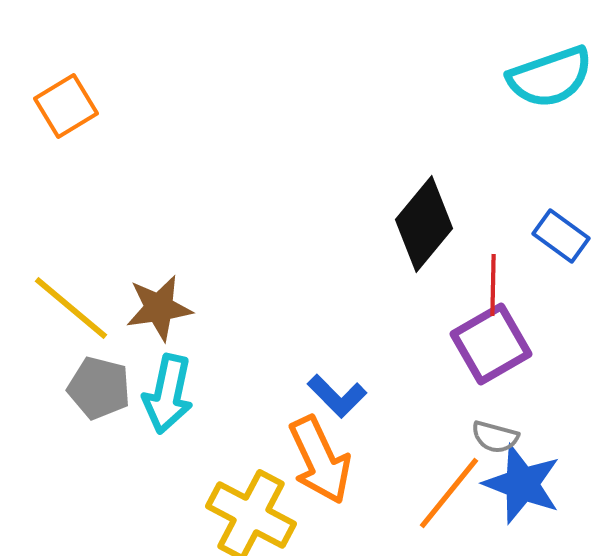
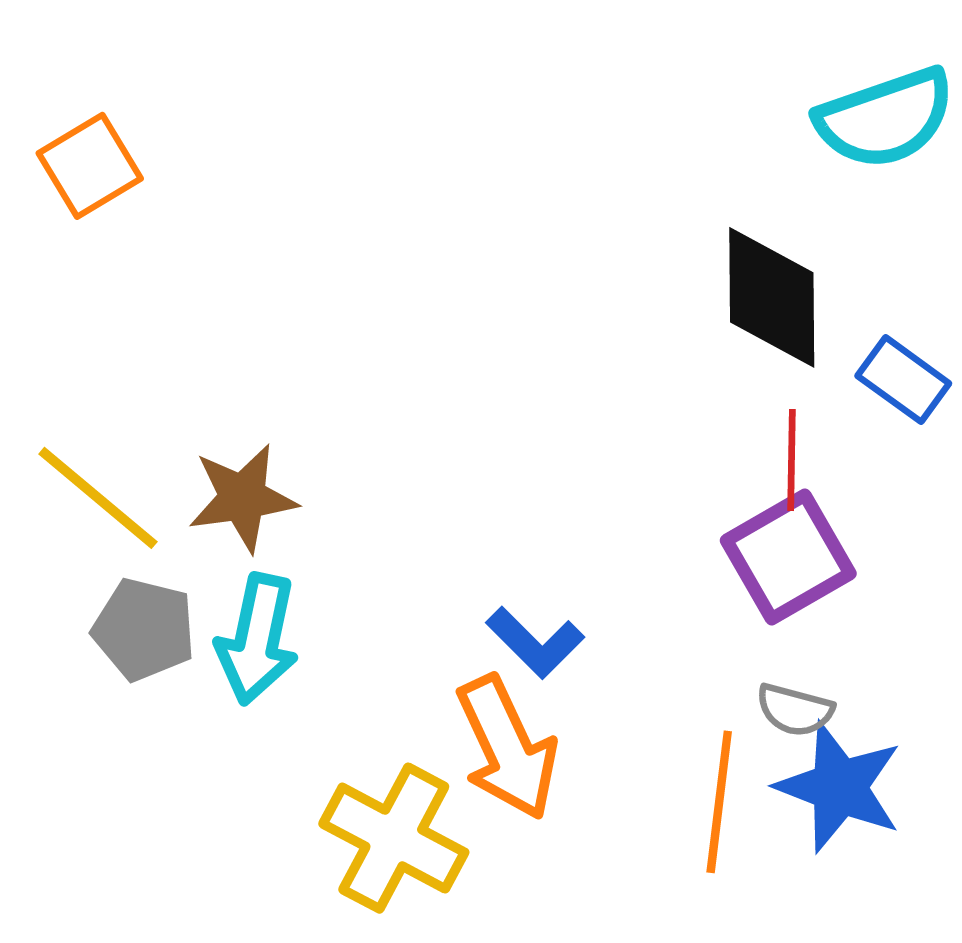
black diamond: (424, 224) -> (772, 297), moved, turned -40
orange line: (449, 493) -> (719, 802), turned -32

